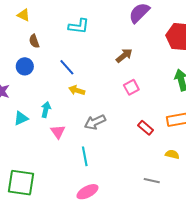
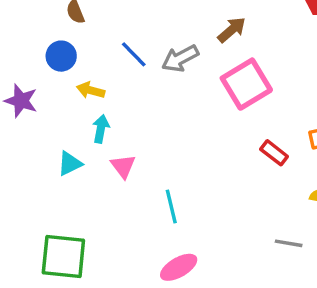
pink square: (131, 87) -> (246, 84), size x1.8
yellow arrow: (77, 90) -> (91, 90), moved
cyan triangle: (21, 118) -> (70, 164), moved
gray arrow: (95, 122) -> (180, 58), moved

